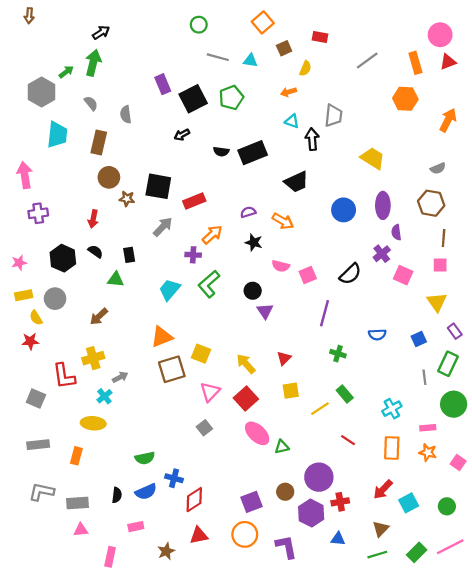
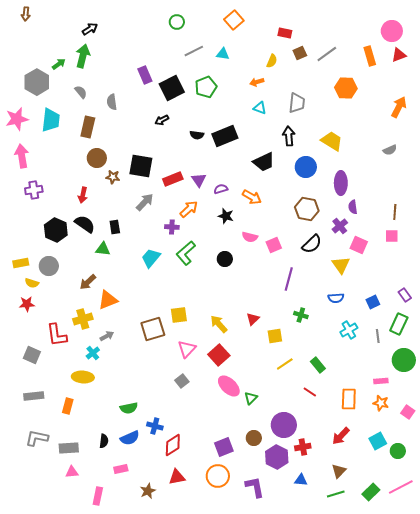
brown square: (284, 48) -> (300, 53), moved
gray line: (218, 57) -> (194, 51), turned -42
orange hexagon: (405, 99) -> (346, 88), moved
black arrow: (312, 139) -> (289, 136), moved
brown hexagon: (431, 203) -> (307, 209), moved
blue circle: (344, 210) -> (306, 167), moved
black semicircle: (95, 251) -> (85, 224), size x1.5
pink star: (19, 263) -> (17, 119), moved, size x1.6
yellow triangle: (437, 302) -> (341, 265), moved
purple triangle: (265, 311) -> (199, 180), moved
yellow semicircle: (36, 318) -> (32, 283), turned -40
orange triangle: (162, 337) -> (108, 300), moved
yellow square: (201, 354) -> (179, 315), turned -30
yellow square: (291, 391) -> (275, 336), moved
green rectangle: (345, 394) -> (318, 365), moved
cyan cross: (392, 409) -> (349, 330), moved
green triangle: (282, 447) -> (251, 398), turned -32
cyan square: (409, 503) -> (378, 441), moved

